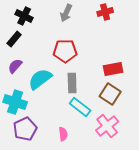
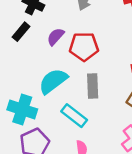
purple semicircle: (15, 66) -> (56, 37), moved
cyan rectangle: (80, 107) -> (74, 116), moved

